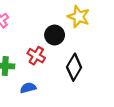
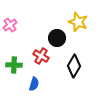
blue semicircle: (28, 88) -> (34, 84), turned 120

